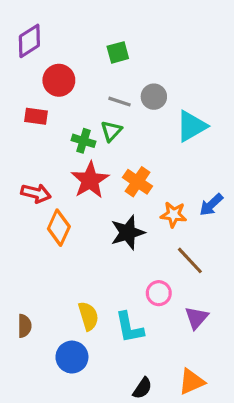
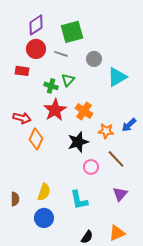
purple diamond: (29, 41) -> (36, 25), moved
green square: (118, 52) -> (72, 32), size x1.6
gray line: (119, 102) -> (61, 54), moved
pink circle: (159, 293) -> (91, 167), moved
yellow semicircle: (88, 316) -> (44, 192), moved, turned 36

